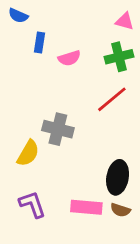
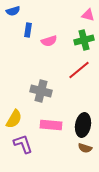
blue semicircle: (18, 16) -> (13, 11), turned -40
yellow semicircle: (28, 153) -> (14, 119), moved
pink rectangle: (86, 207) -> (51, 125), moved

